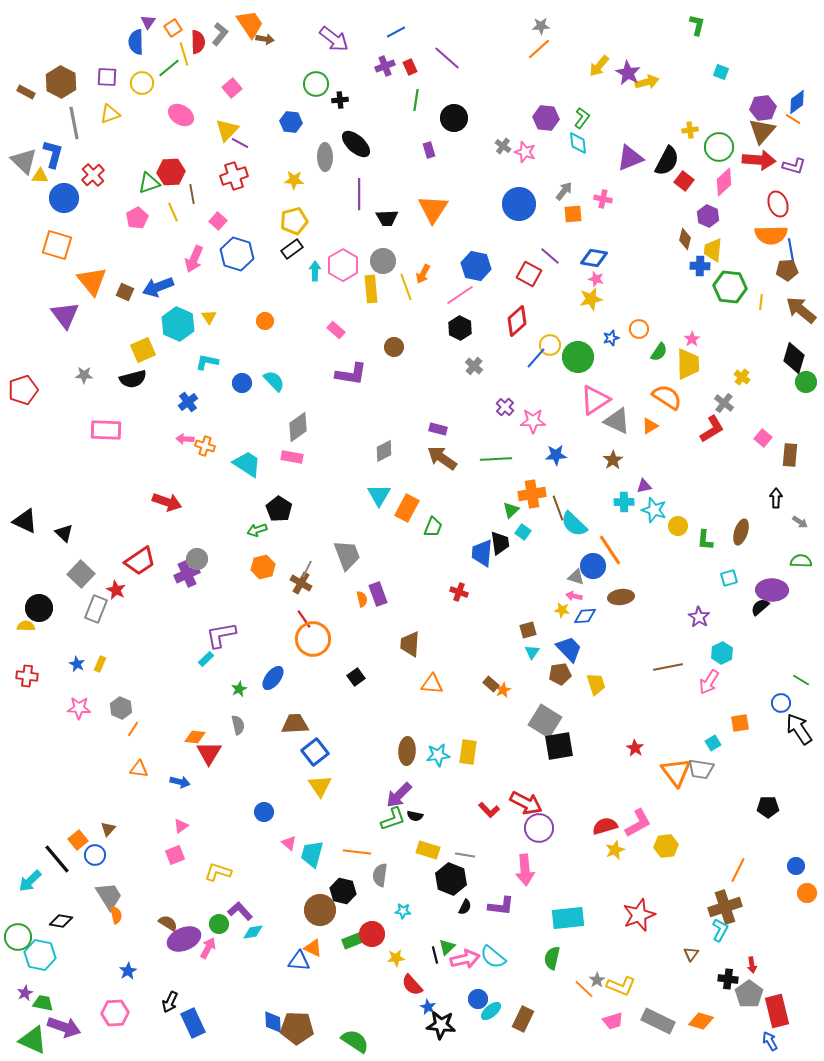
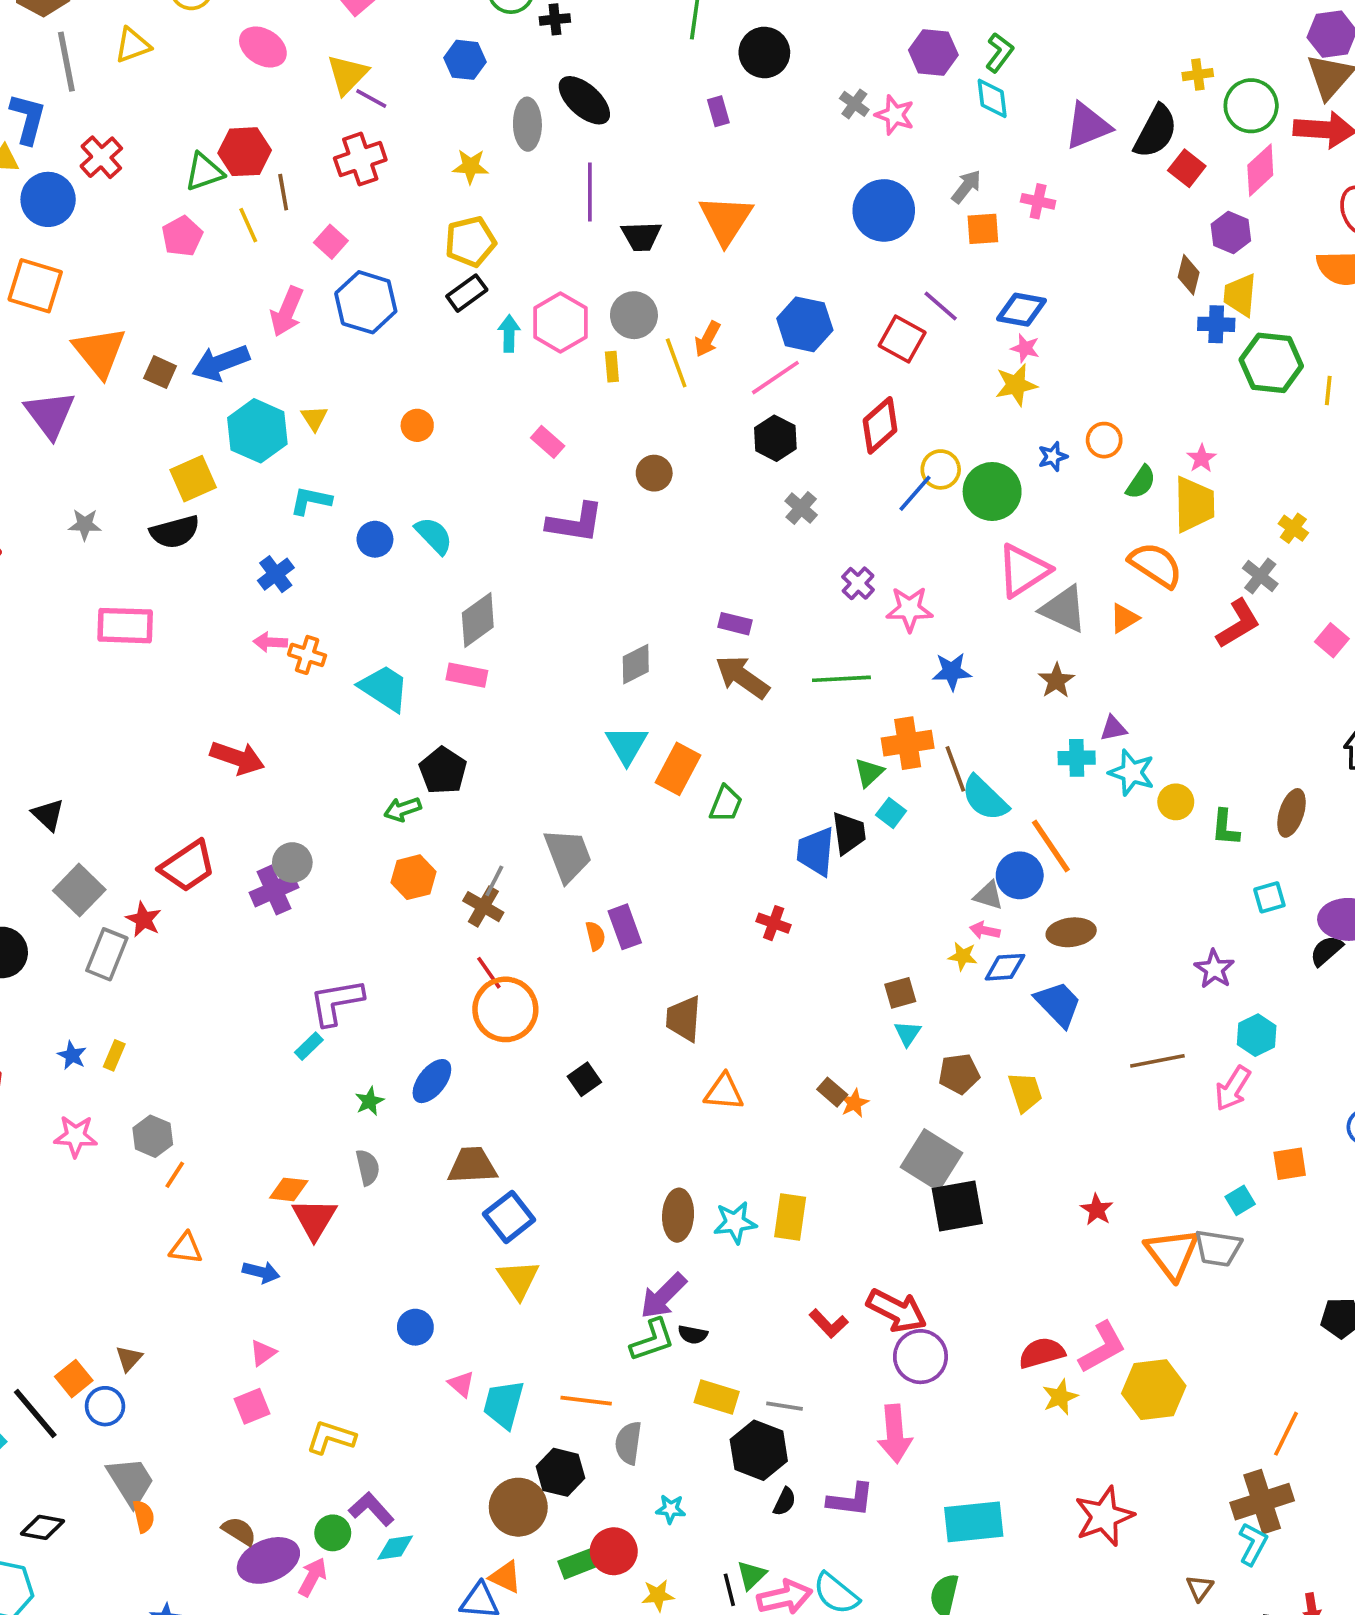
yellow rectangle: (371, 289) -> (612, 367), size x0.6
blue trapezoid: (569, 649) -> (1058, 1004), moved
yellow hexagon: (666, 846) -> (1154, 1390), size x1.4

